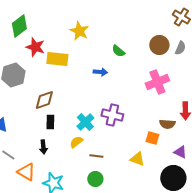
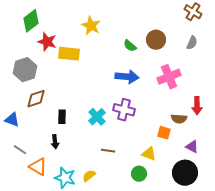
brown circle: (159, 45) -> (156, 40), moved
blue arrow: (100, 72) -> (127, 77), moved, size x1.6
brown diamond: (44, 100) -> (36, 99), moved
yellow semicircle: (76, 142) -> (89, 176), moved
green circle: (95, 179) -> (139, 174), moved

